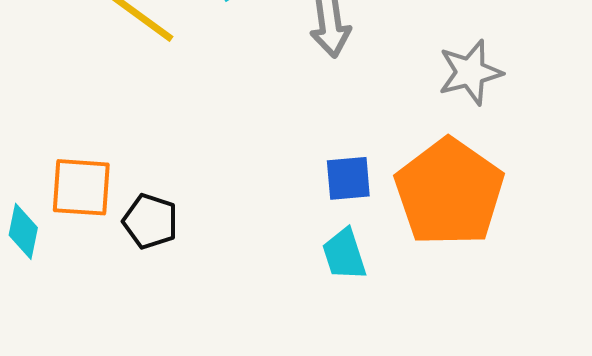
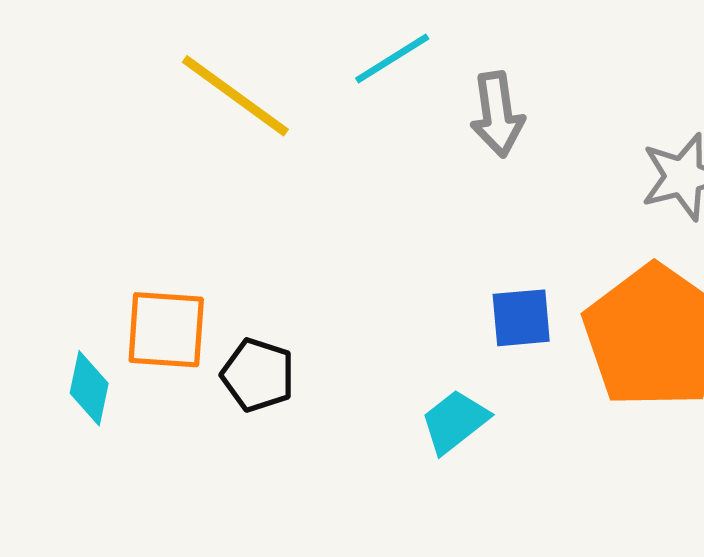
cyan trapezoid: (344, 254) -> (455, 421), moved, turned 70

